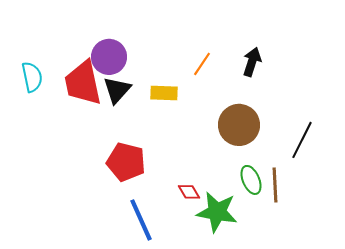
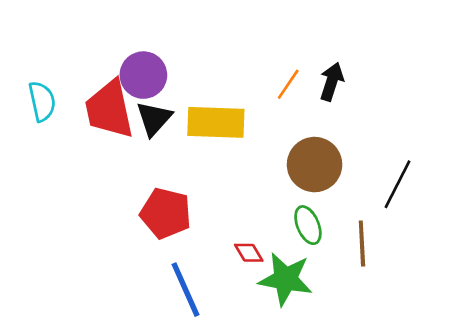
orange line: (202, 64) -> (288, 84), moved
yellow rectangle: (164, 93) -> (216, 122), size x1.6
green ellipse: (251, 180) -> (308, 225), moved

